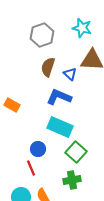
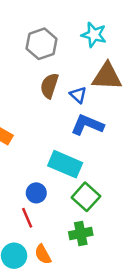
blue L-shape: (59, 97) -> (87, 125), moved

